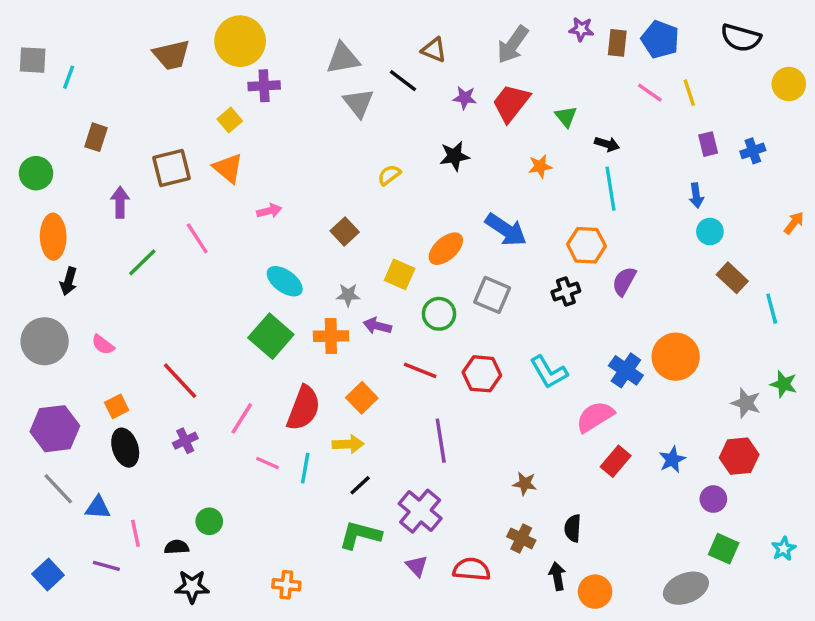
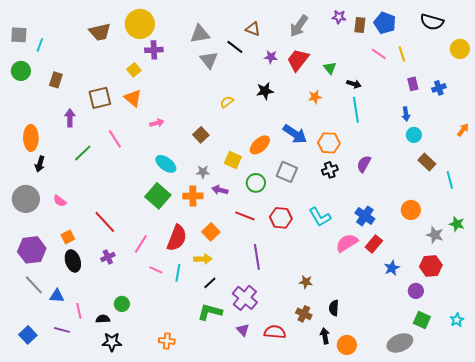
green circle: (36, 173) -> (21, 71), moved
orange hexagon: (586, 245) -> (329, 143), moved
orange circle: (676, 357) -> (411, 210), moved, size x0.7
red rectangle: (616, 461) -> (374, 244), moved

